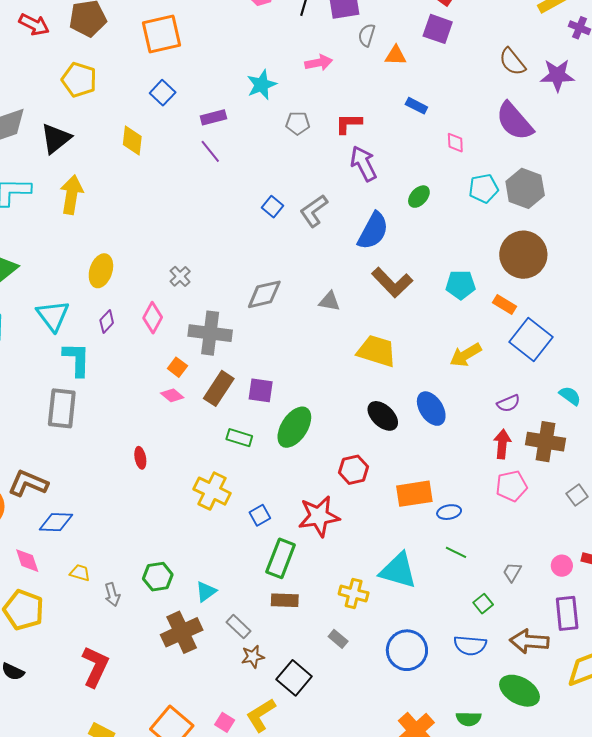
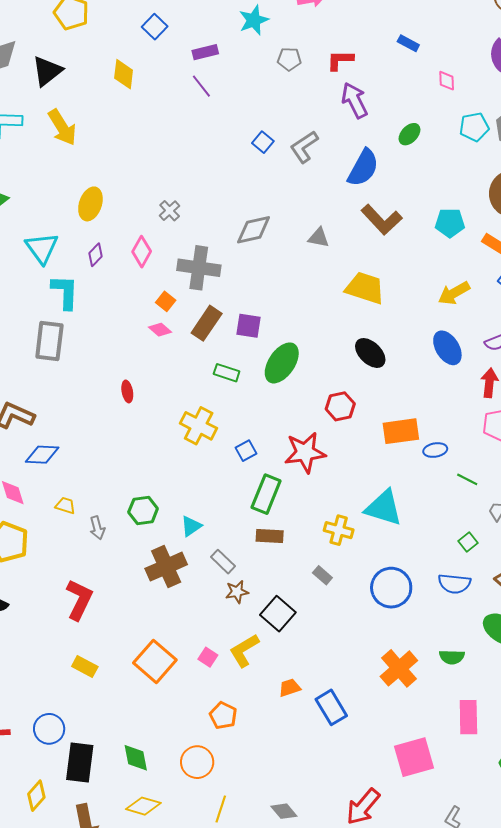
yellow arrow: (72, 195) -> (62, 127), turned 138
blue ellipse: (431, 409) -> (447, 348), moved
green line: (456, 552) -> (467, 479), moved

